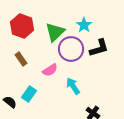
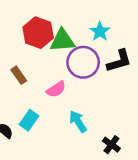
red hexagon: (22, 26) -> (38, 33), moved
green triangle: (55, 32) -> (63, 40), turned 40
cyan arrow: (73, 86) -> (78, 121), moved

